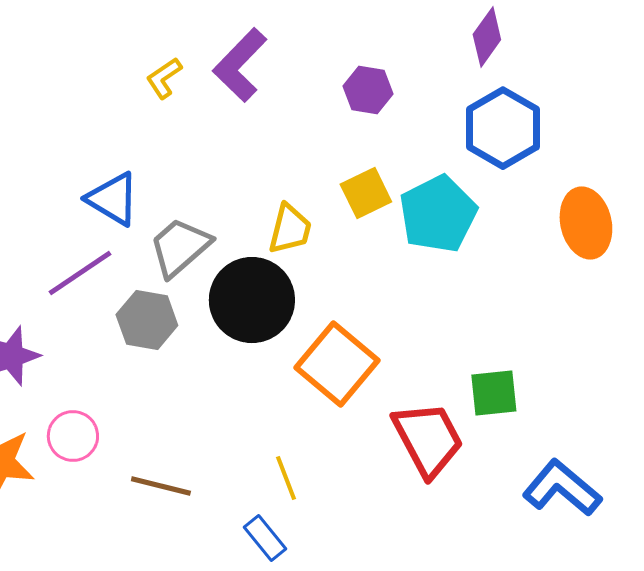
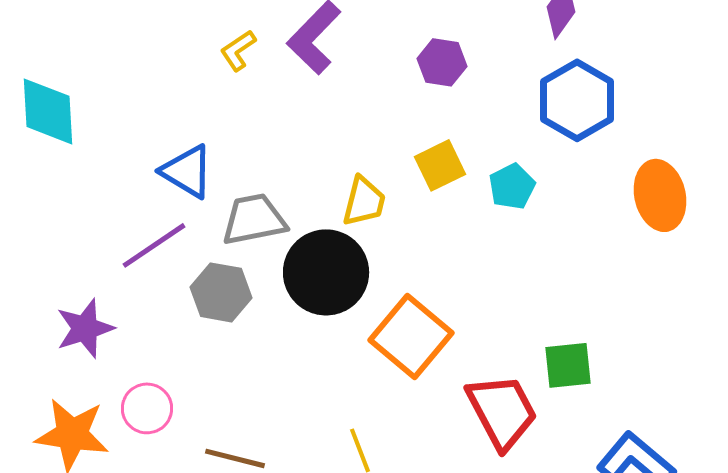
cyan pentagon: (438, 214) -> (512, 186), size x0.6
gray trapezoid: (180, 247) -> (254, 219), turned 30

